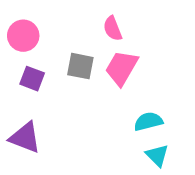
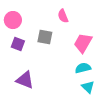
pink trapezoid: (122, 68) -> (83, 43), moved
purple triangle: (25, 138) -> (25, 80), moved

